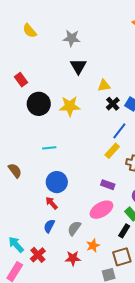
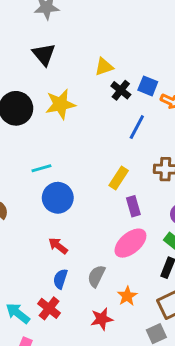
black triangle: (78, 66) -> (44, 54), moved
yellow rectangle: (112, 151) -> (119, 178), moved
blue circle: (57, 182) -> (58, 198), moved
purple rectangle: (108, 185) -> (133, 206), turned 64
red cross: (38, 255) -> (49, 308), moved

